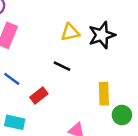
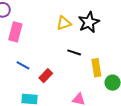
black line: (62, 66) -> (74, 52), moved

